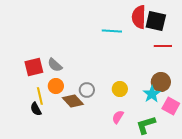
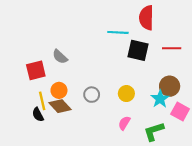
black square: (156, 21) -> (138, 50), moved
gray semicircle: (55, 65) -> (60, 57), moved
brown diamond: (73, 101) -> (60, 106), moved

